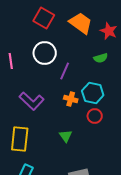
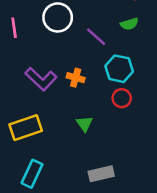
purple line: (65, 71) -> (96, 37), moved, turned -72
orange cross: (71, 99) -> (76, 78), moved
yellow rectangle: (20, 139) -> (26, 128), turned 65

